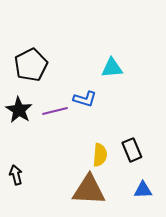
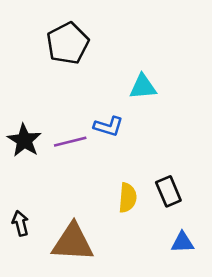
black pentagon: (31, 65) -> (68, 43), moved
brown triangle: (89, 190) -> (73, 242), moved

